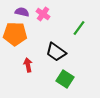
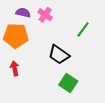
red arrow: (28, 65) -> (15, 68), moved

